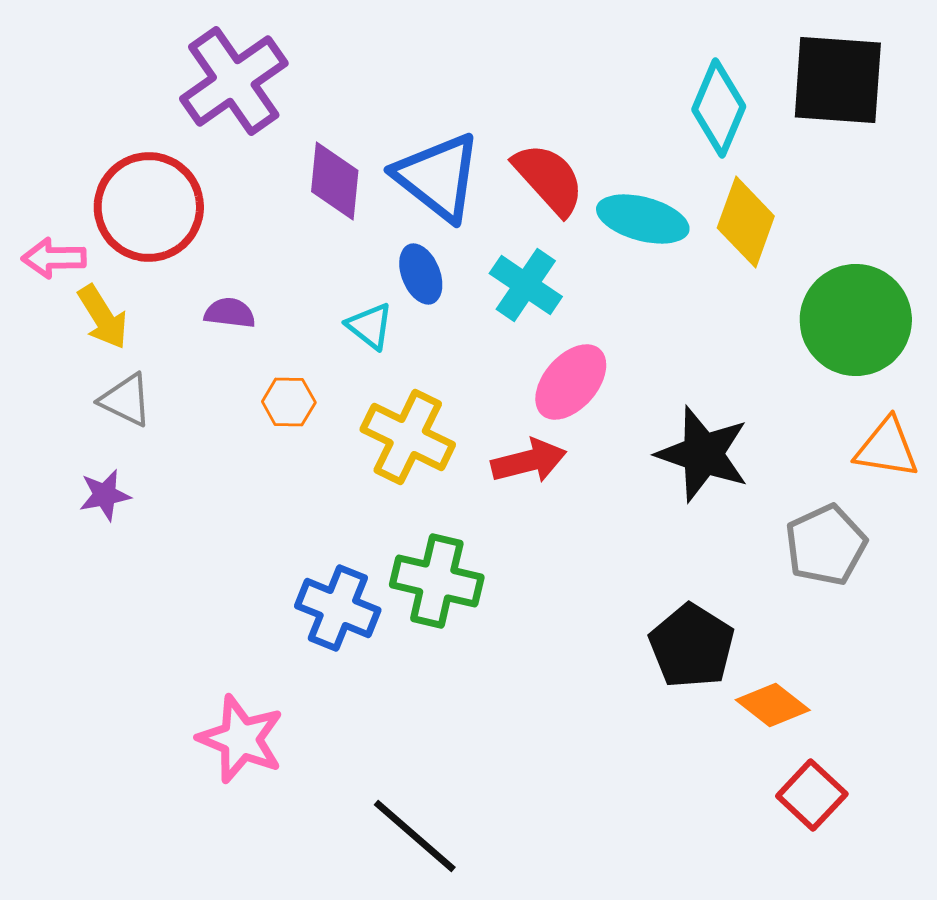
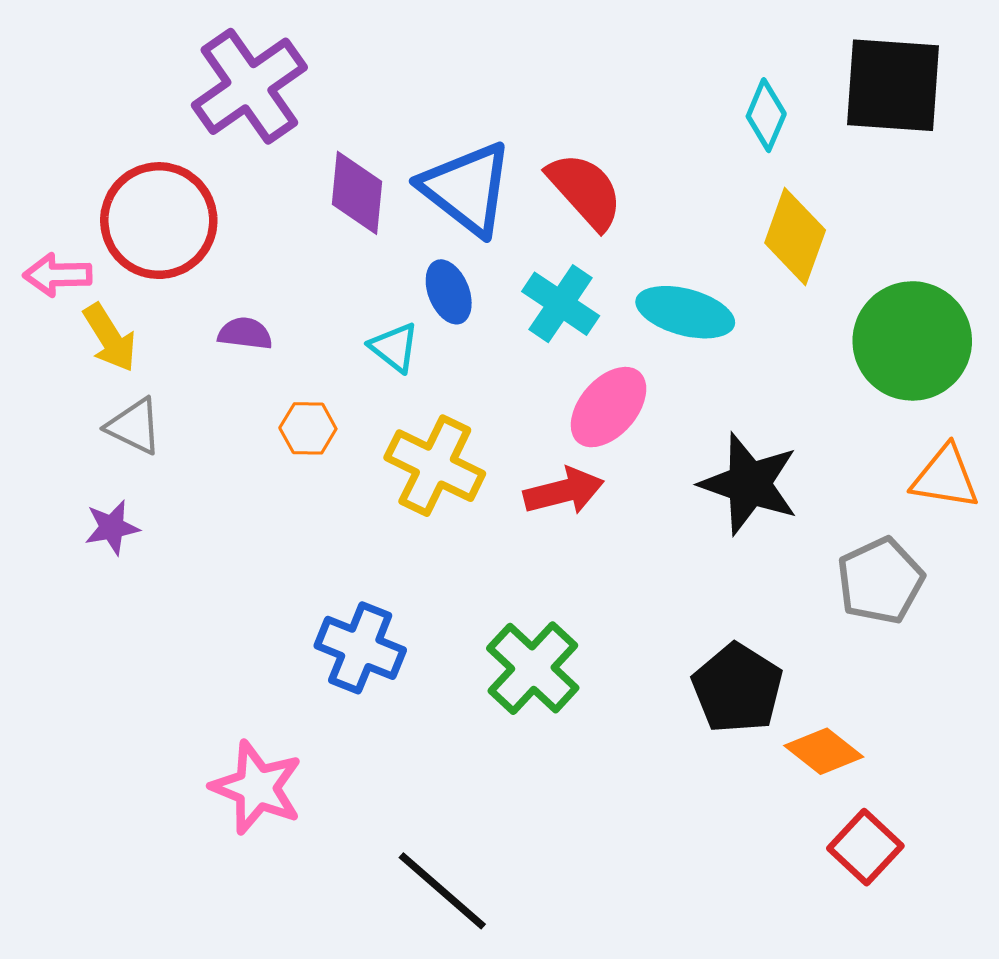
cyan diamond: (719, 108) -> (766, 115), size x0.7
cyan ellipse: (643, 219) -> (685, 312), moved
green cross: (437, 581) -> (533, 668), moved, turned 30

